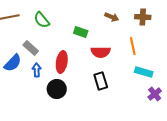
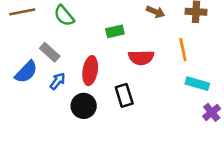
green rectangle: (81, 32) -> (115, 31), turned -32
blue arrow: (37, 70) -> (57, 81), turned 40
black rectangle: (101, 81) -> (124, 95), moved

